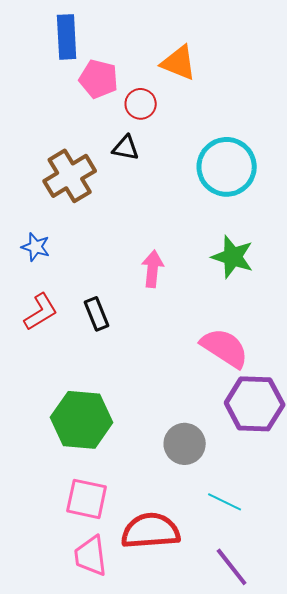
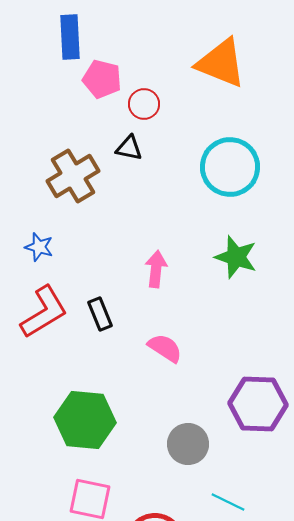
orange triangle: (179, 63) -> (221, 63), moved, size x1.4
red L-shape: (41, 312) -> (44, 312), size x1.4
pink semicircle: (225, 348) -> (165, 348), moved, size x0.7

